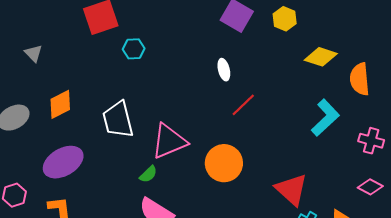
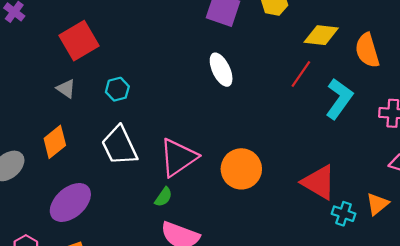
cyan hexagon: (134, 49) -> (117, 89), moved
gray triangle: (34, 53) -> (66, 89), moved
white ellipse: (224, 70) -> (221, 70), size x1.4
red line: (243, 105) -> (301, 74), moved

